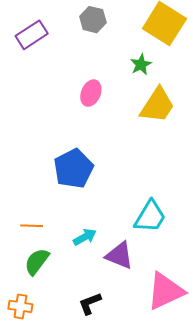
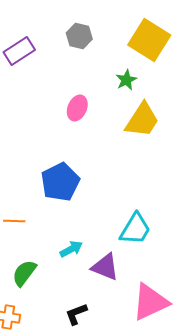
orange line: (32, 226) -> (14, 221), moved

